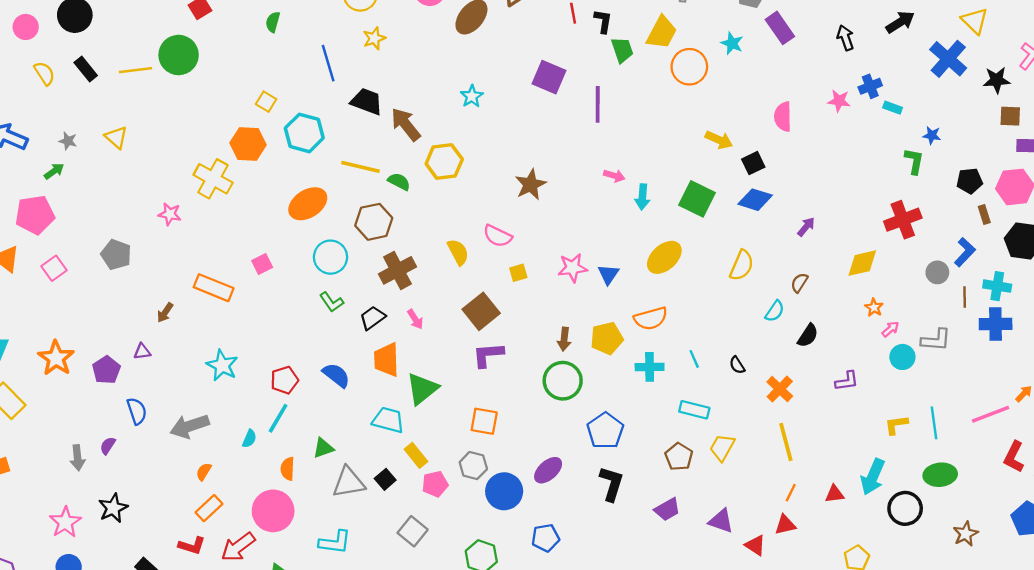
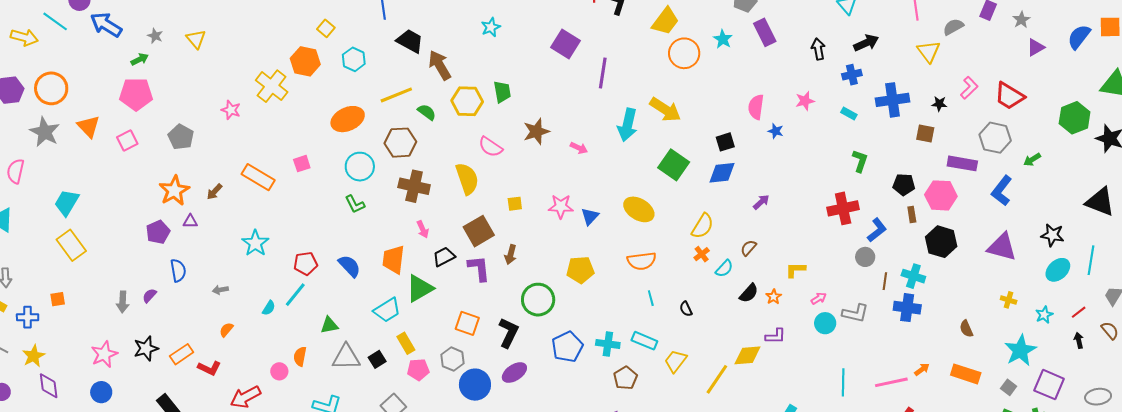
green trapezoid: (622, 50) -> (502, 92), moved
blue cross: (948, 59) -> (892, 100), moved, turned 32
black star: (997, 80) -> (939, 104), size x0.7
blue cross: (870, 86) -> (852, 75), moved
cyan star: (472, 96) -> (491, 27), moved
pink star: (839, 101) -> (805, 101), turned -30
brown square: (1010, 116) -> (925, 133), moved
cyan hexagon: (304, 133) -> (354, 59), size x0.7
blue star: (932, 135) -> (776, 131), moved
yellow arrow: (719, 140) -> (665, 110), moved, size x1.4
yellow line: (360, 167) -> (396, 95), turned -44
pink arrow: (614, 176) -> (579, 148), moved
cyan arrow: (642, 197) -> (627, 125), moved, size x1.5
blue diamond: (755, 200) -> (722, 173), turned -32
pink pentagon: (35, 215) -> (136, 94), moved
pink semicircle: (498, 236) -> (491, 147), moved
yellow semicircle: (458, 252) -> (467, 179), size x1.4
blue L-shape: (965, 252) -> (877, 230), moved
yellow ellipse: (664, 257) -> (639, 209), turned 64
yellow diamond: (862, 263) -> (747, 355), moved
brown cross: (397, 270) -> (414, 186), turned 32
orange star: (874, 307) -> (774, 297), moved
black trapezoid: (373, 318) -> (444, 257), moved
orange semicircle: (651, 318) -> (642, 261), moved
brown arrow: (564, 339) -> (511, 254), moved
purple L-shape: (488, 355) -> (479, 268), turned 80
orange star: (56, 358) -> (174, 191), moved
cyan cross: (650, 367) -> (608, 344), moved
orange cross: (780, 389) -> (702, 254), moved, size x0.7
cyan trapezoid: (388, 420) -> (387, 310), turned 124
yellow L-shape: (896, 425) -> (795, 270), moved
gray arrow: (190, 426) -> (220, 290), size x0.5
yellow line: (786, 442) -> (717, 379), turned 40
yellow trapezoid: (722, 447) -> (675, 361), moved
orange semicircle: (288, 469) -> (300, 356), moved
black L-shape: (611, 484) -> (508, 333), moved
orange rectangle: (209, 508) -> (182, 354), moved
pink circle: (273, 511) -> (279, 371), size x0.5
red L-shape: (192, 546) -> (209, 368), moved

